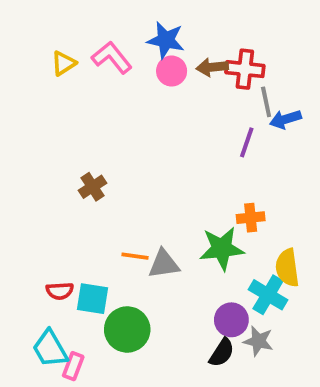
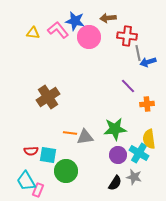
blue star: (166, 40) -> (75, 21), moved
yellow triangle: (64, 63) -> (33, 33), turned 40
brown arrow: (212, 67) -> (108, 18), moved
pink circle: (172, 71) -> (89, 37), size x1.5
purple line: (247, 142) -> (128, 86), moved, turned -63
brown cross: (92, 187) -> (48, 97), size x1.6
orange cross: (251, 218) -> (147, 104), moved
purple circle: (231, 320) -> (118, 155), moved

